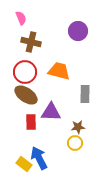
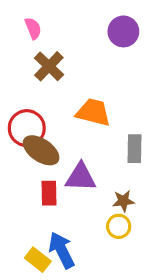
purple circle: (78, 31) -> (123, 31), moved
brown cross: (31, 42) -> (49, 66), turned 30
red circle: (25, 72) -> (27, 128), moved

